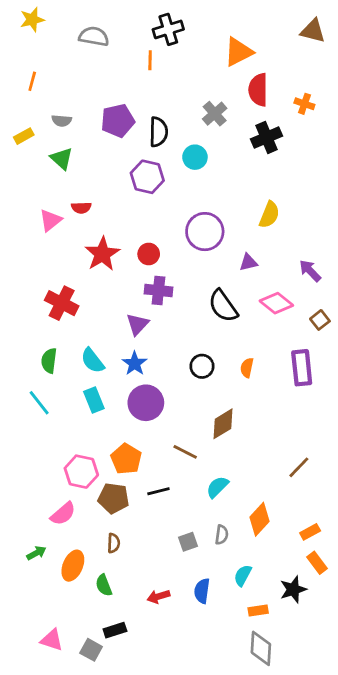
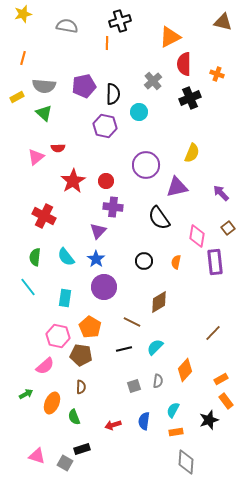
gray semicircle: (62, 121) -> (44, 86), size x1.6
purple triangle: (248, 262) -> (177, 187), size x1.6
pink diamond: (276, 303) -> (197, 236), moved, turned 60
cyan rectangle: (94, 400) -> (65, 298), moved, turned 30
black line: (158, 491) -> (124, 349), moved
orange rectangle: (258, 611) -> (176, 432), moved

